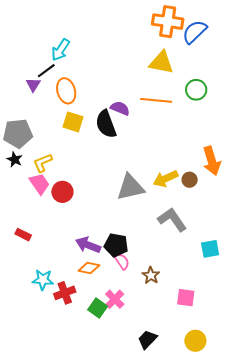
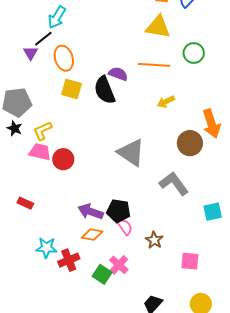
yellow arrow: (166, 179) -> (166, 102), moved, size x0.7
brown circle: (190, 180) -> (190, 143), size x1.6
pink trapezoid: (40, 184) -> (40, 152), turned -40
gray triangle: (130, 187) -> (131, 153), turned 48

